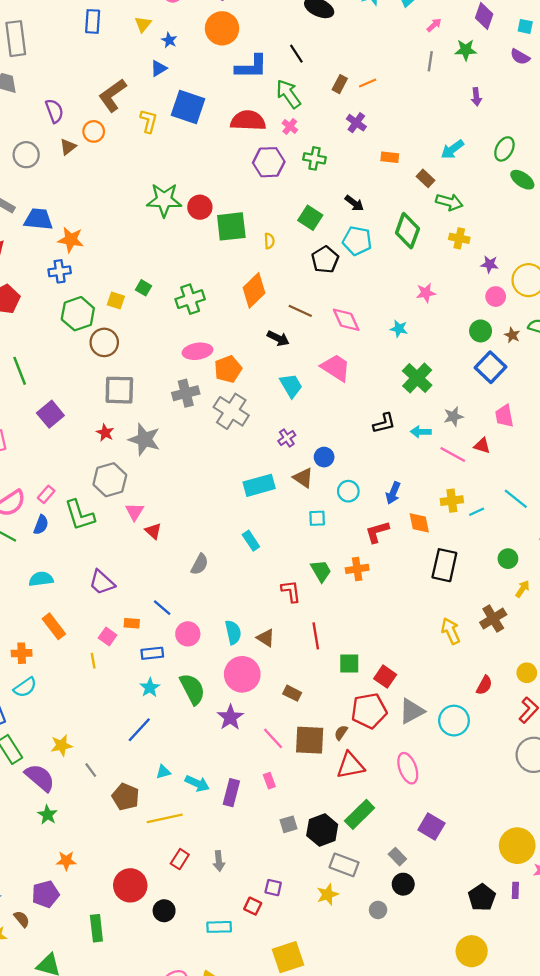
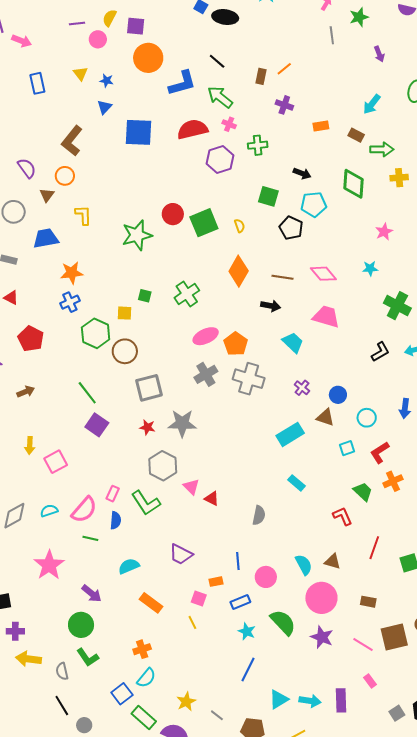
yellow L-shape: (149, 121) -> (83, 215), moved
green star: (164, 200) -> (137, 235), moved
blue trapezoid: (38, 219) -> (46, 238), moved
green line: (20, 371) -> (87, 393), moved
red L-shape: (377, 532) -> (380, 453), moved
blue line: (162, 608) -> (238, 561), turned 60
red line: (316, 636) -> (374, 548), turned 45
orange cross: (22, 653) -> (142, 649), moved
cyan semicircle: (25, 687) -> (146, 678), moved
cyan triangle: (163, 772) -> (279, 699), size x1.5

